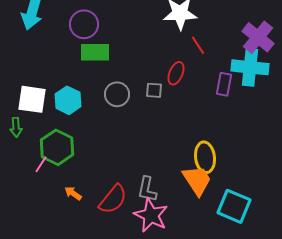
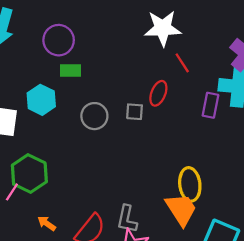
green rectangle: (95, 52) -> (71, 70), size x0.7
cyan hexagon: (68, 100) -> (41, 100), moved

